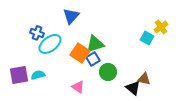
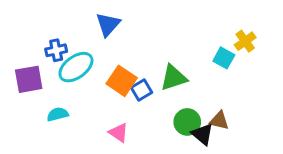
blue cross: (37, 33) -> (56, 50), turned -32
green triangle: (95, 44) -> (174, 78), moved
green circle: (108, 72) -> (187, 122), moved
purple square: (19, 75) -> (29, 79), moved

